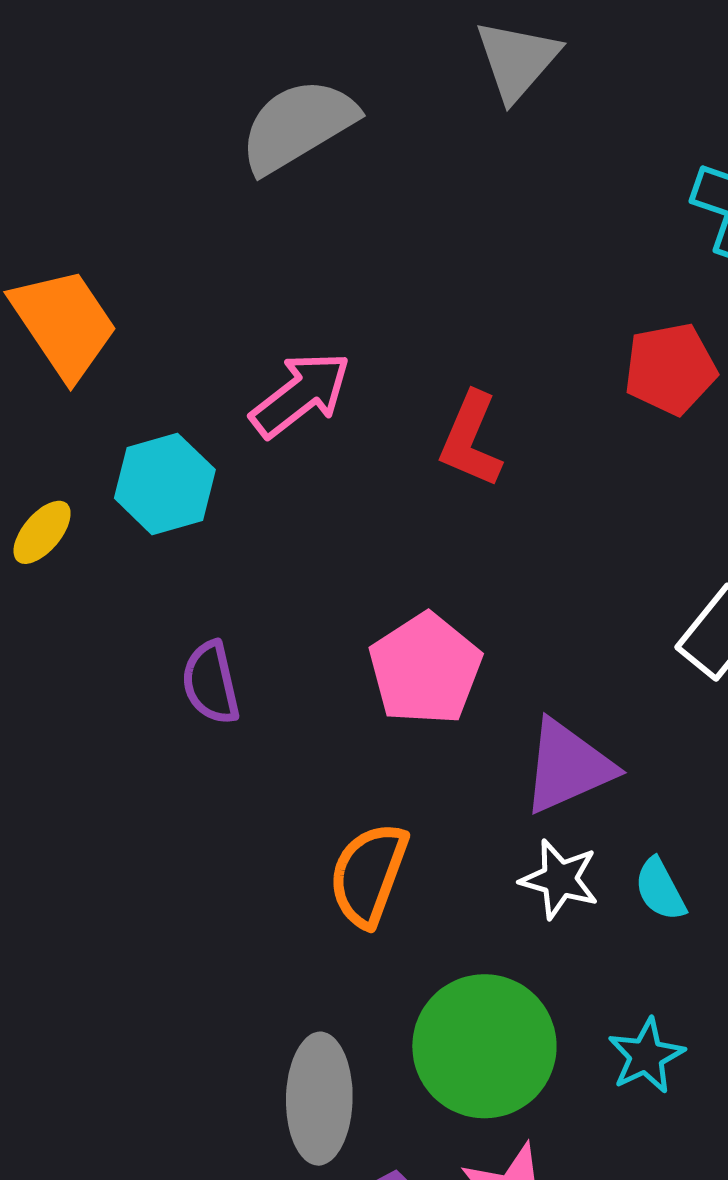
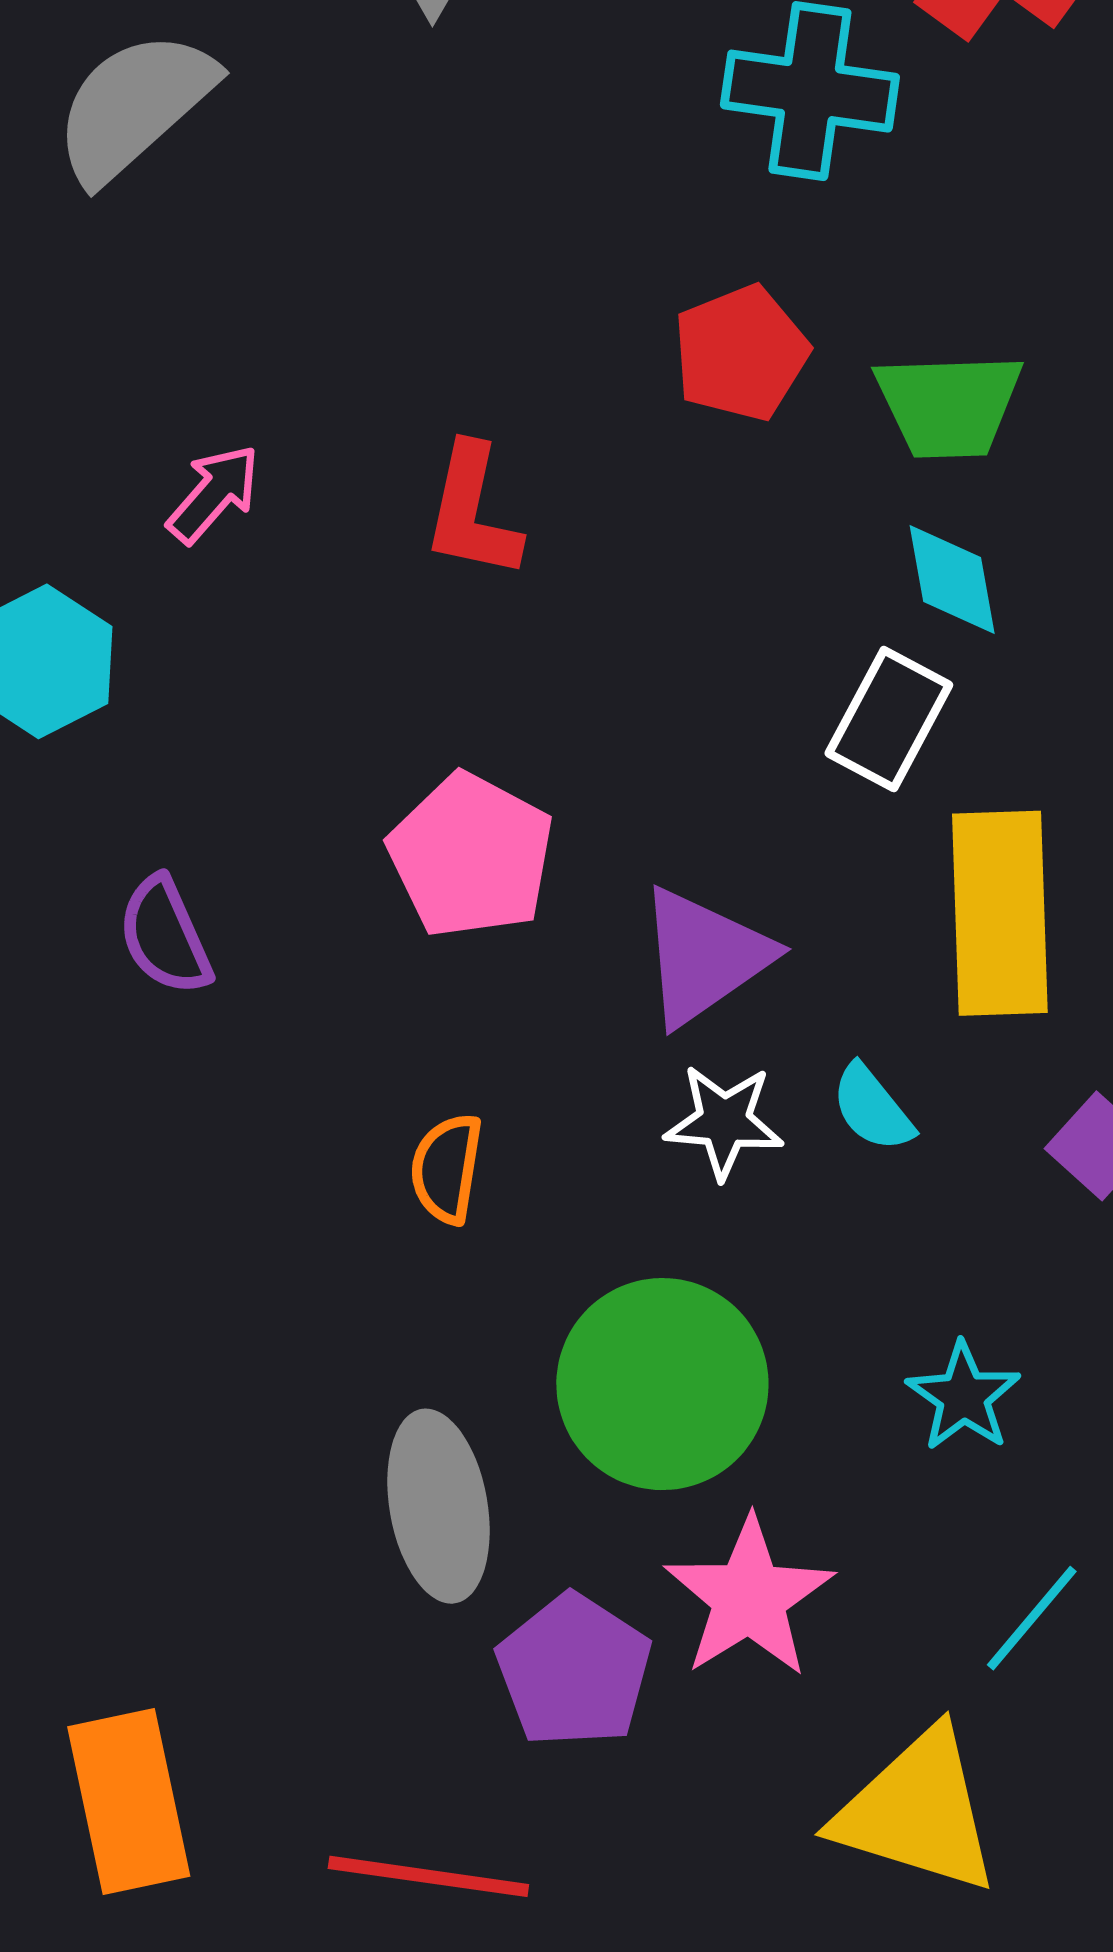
pink arrow: (301, 394) -> (214, 494), size x0.7
orange semicircle: (368, 875) -> (447, 1169), size x0.7
cyan star: (646, 1056) -> (963, 1397), moved

